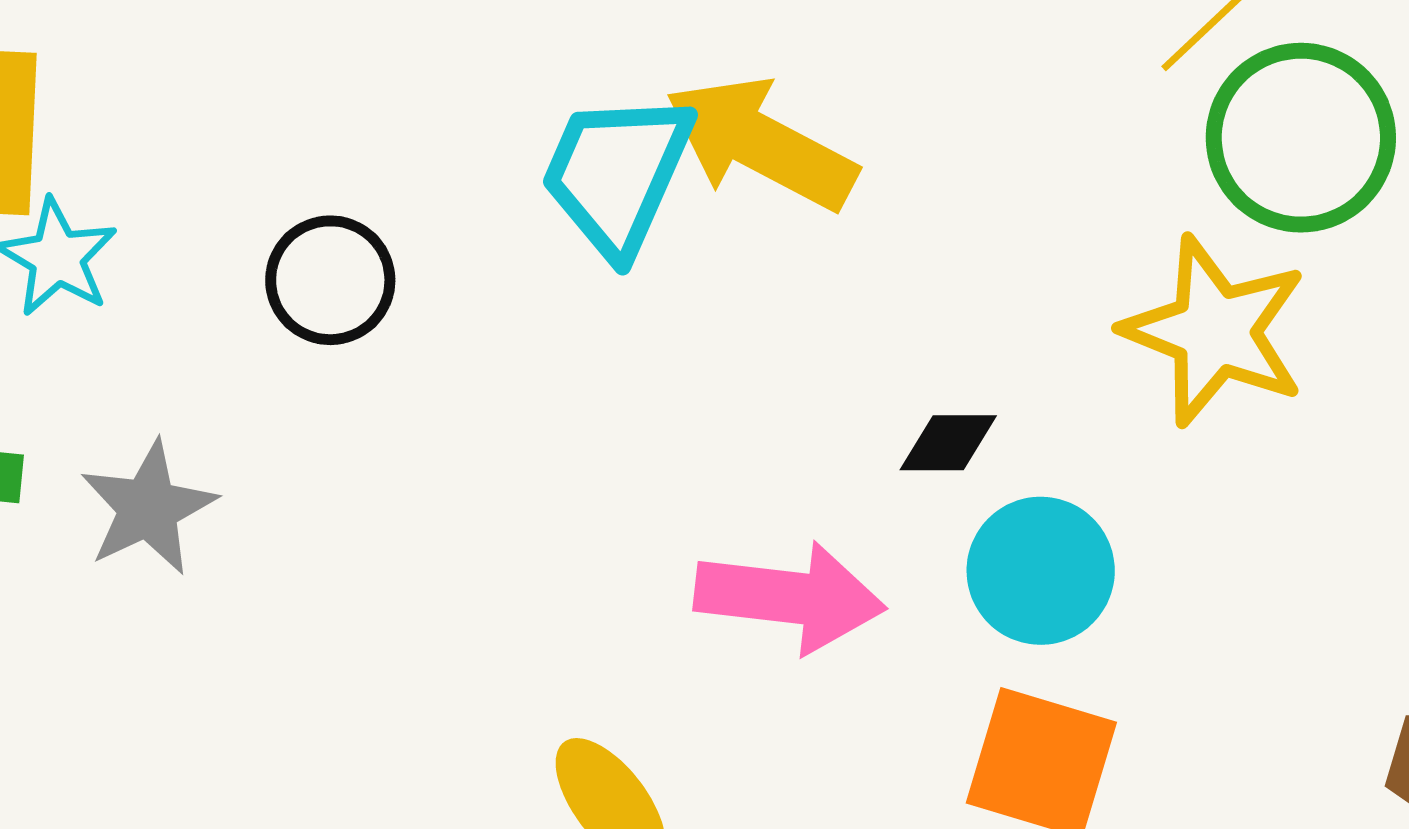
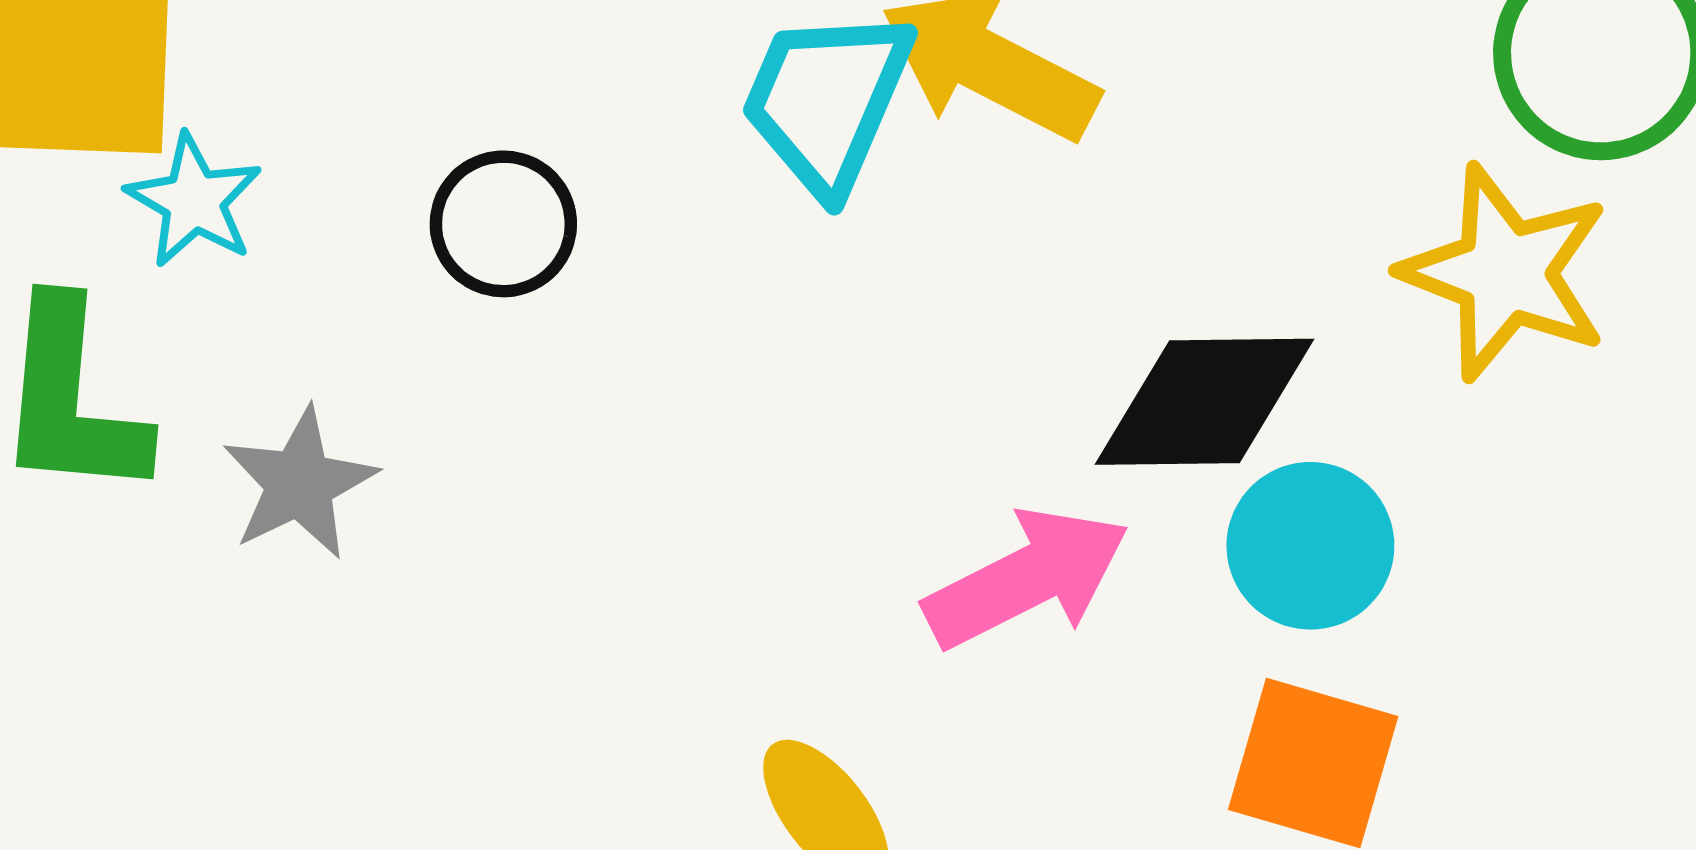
black diamond: (948, 443) -> (1204, 402), size x2.0
pink arrow: (790, 597) -> (1027, 578), turned -33

